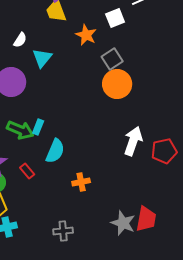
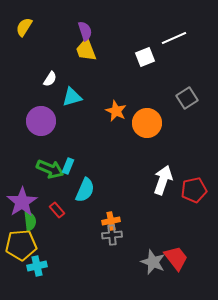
orange star: (86, 35) -> (116, 111), moved
cyan triangle: (42, 58) -> (72, 97), turned 35
gray square: (112, 59) -> (187, 98), moved
red trapezoid: (146, 219) -> (176, 258), turned -48
gray cross: (63, 231) -> (112, 235), moved

